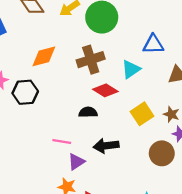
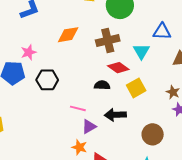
cyan triangle: (131, 69) -> (141, 51), turned -30
black hexagon: (25, 92) -> (47, 80), moved
yellow square: (142, 114) -> (136, 88), moved
brown circle: (162, 153) -> (153, 134), moved

